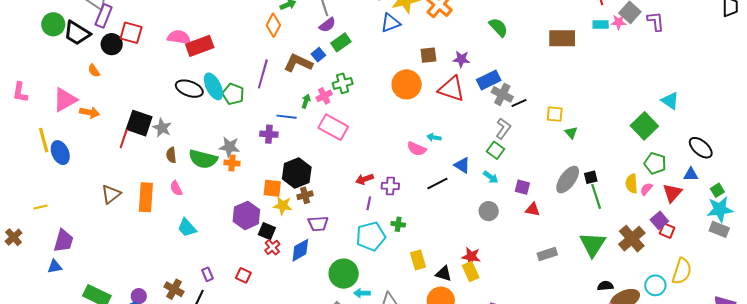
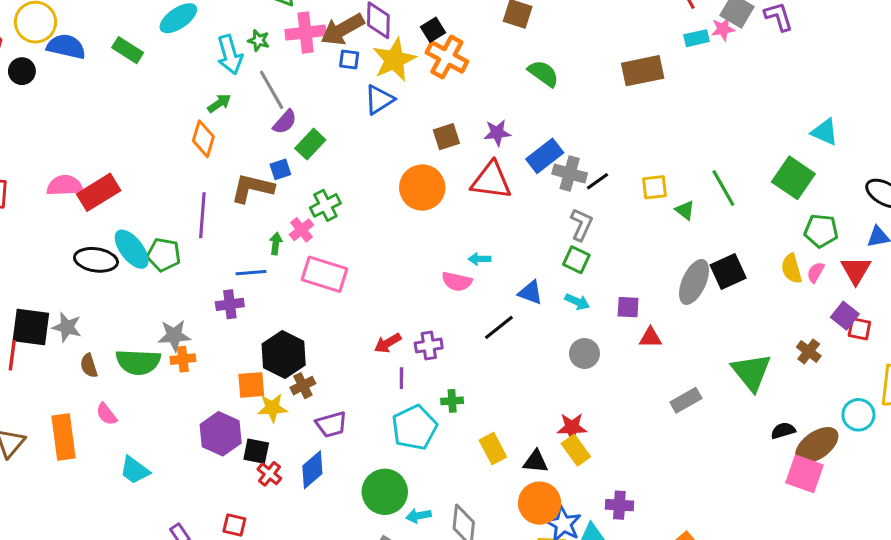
blue square: (318, 55) -> (280, 169), turned 32
black square: (591, 177) -> (728, 271), size x1.6
green line: (596, 196) -> (723, 188), moved
brown cross: (632, 239) -> (809, 351), size x0.6

